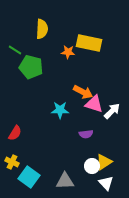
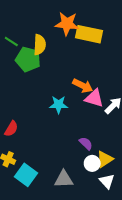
yellow semicircle: (42, 29) -> (40, 45), moved
orange star: (68, 52) -> (67, 24), moved, size x1.6
purple semicircle: (86, 134) -> (86, 143), moved, turned -128

